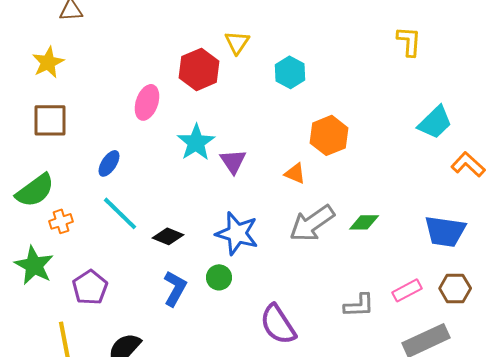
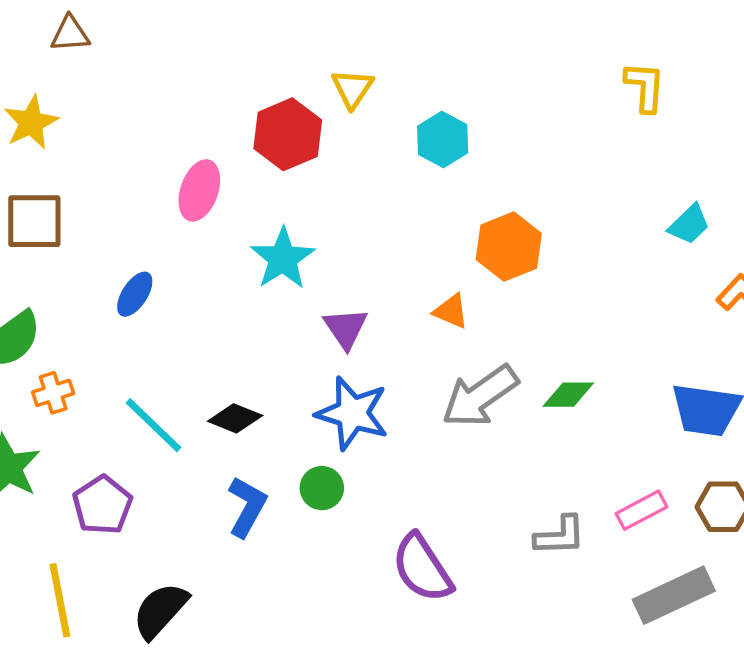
cyan trapezoid: (435, 122) -> (689, 224), size x0.7
purple triangle: (233, 161) -> (346, 328), moved
cyan line: (120, 213) -> (153, 425), moved

